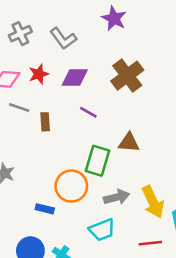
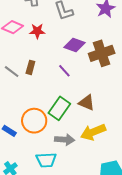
purple diamond: (75, 77) -> (75, 45), moved
gray line: (19, 108) -> (12, 72), moved
yellow arrow: (153, 202) -> (93, 132), moved, turned 75

